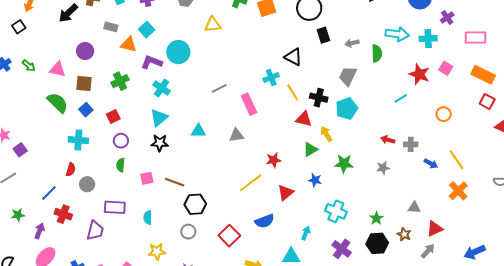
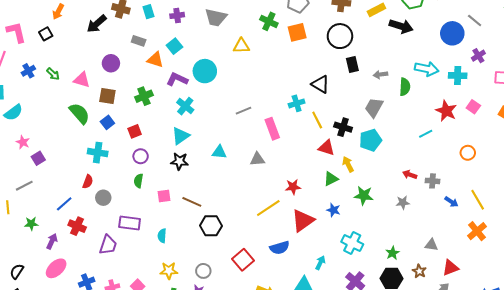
red triangle: (286, 193) -> (303, 221), size x1.4
gray circle: (188, 232) -> (203, 271), moved

